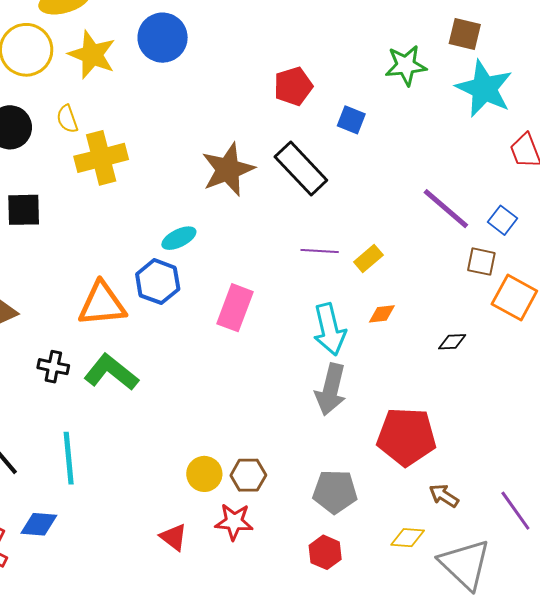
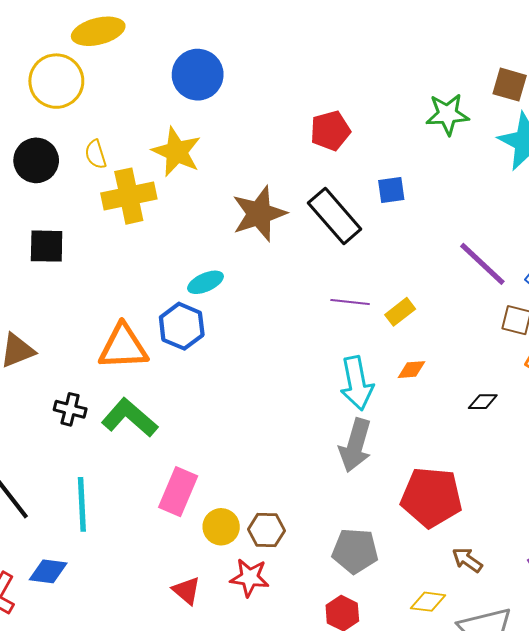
yellow star: (92, 55) -> (177, 152), moved
blue square: (351, 120) -> (391, 190), moved, turned -32
pink rectangle: (235, 308) -> (178, 492), moved

